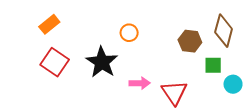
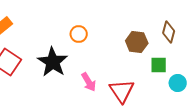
brown diamond: (224, 31) -> (169, 32), size x0.7
pink arrow: (140, 83) -> (89, 82), turned 60

